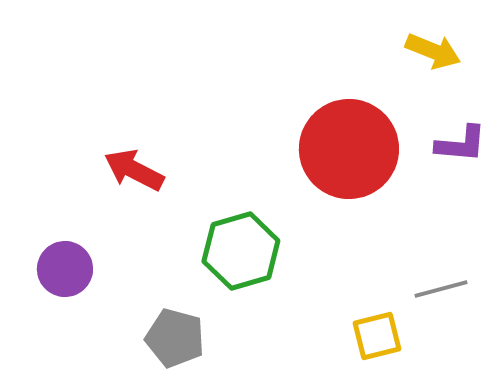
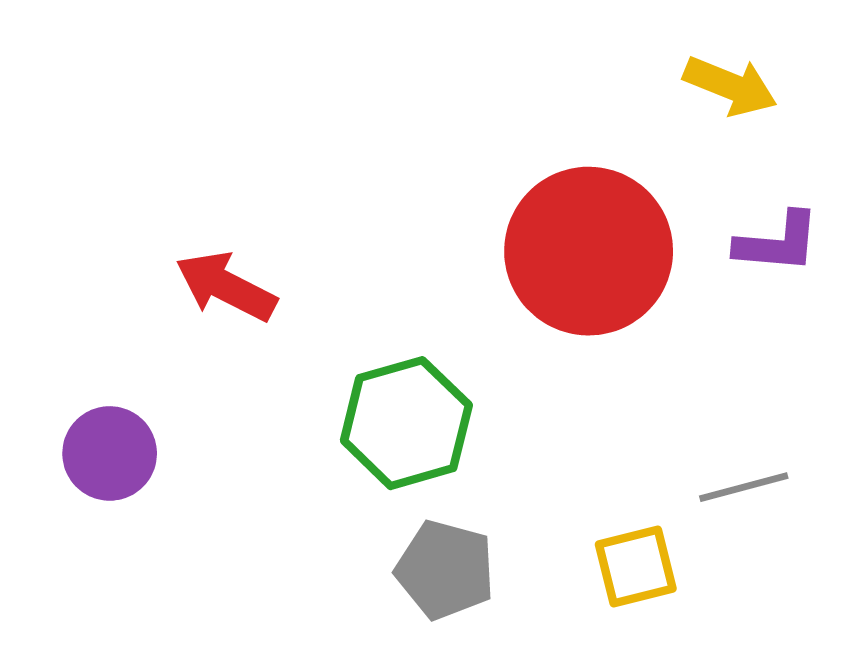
gray pentagon: (175, 338) -> (445, 570), moved

